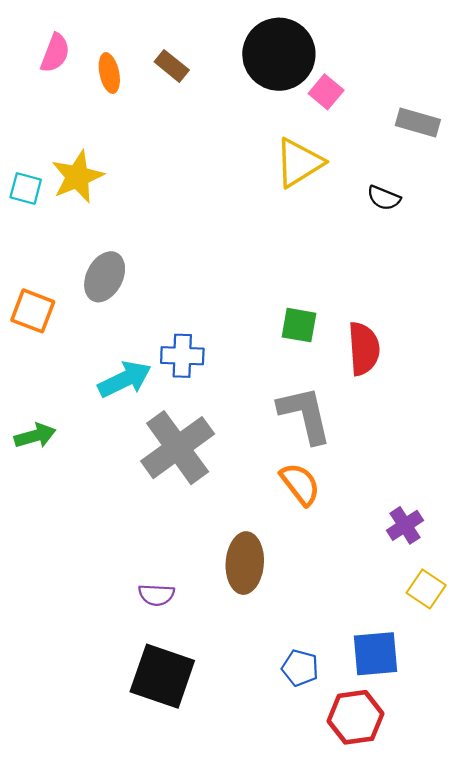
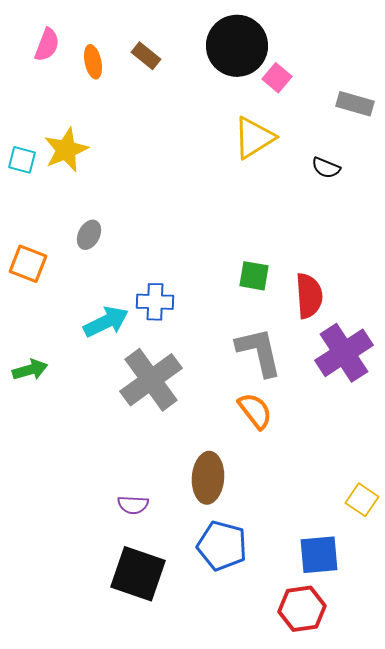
gray ellipse: (105, 277) -> (89, 235), size x0.7
purple cross: (405, 525) -> (344, 353), moved, size x1.8
blue pentagon: (300, 668) -> (222, 546), moved, size x1.6

